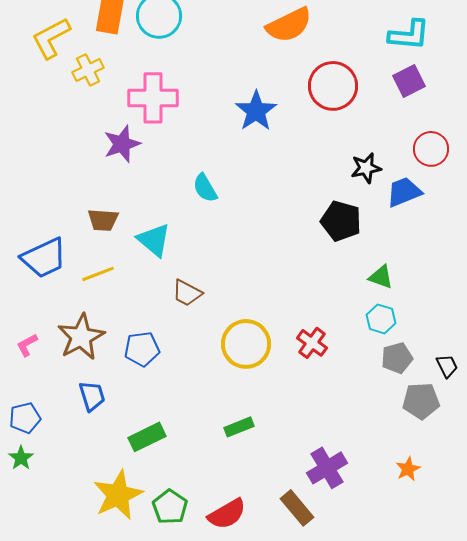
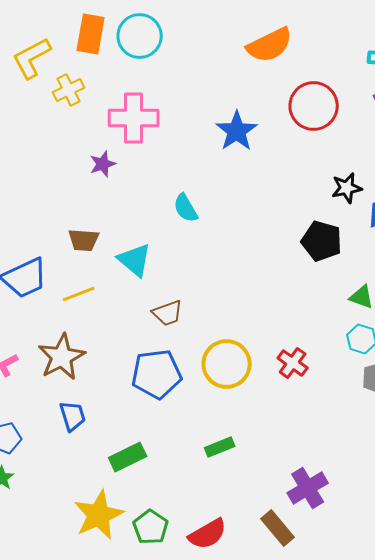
purple star: (122, 144) -> (103, 164), size x0.7
brown trapezoid: (187, 293) -> (168, 313), turned -48
blue pentagon: (142, 349) -> (157, 374), moved, size x1.4

